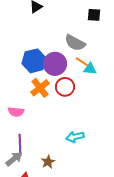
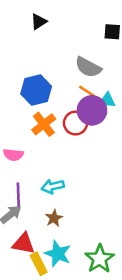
orange line: (82, 62) -> (87, 91), moved
purple circle: (55, 64) -> (92, 110), moved
cyan arrow: (75, 137) -> (53, 186), moved

